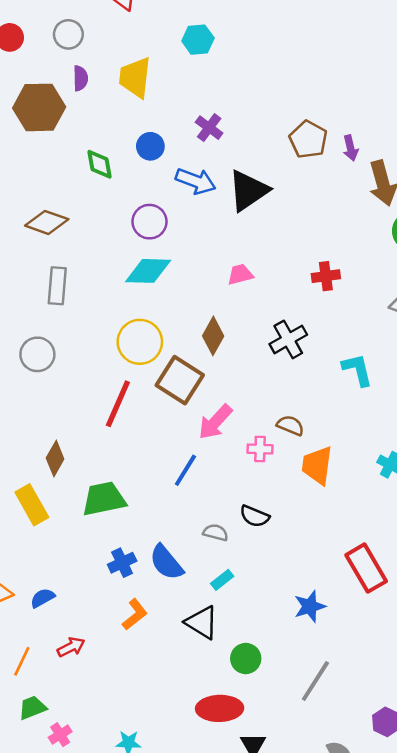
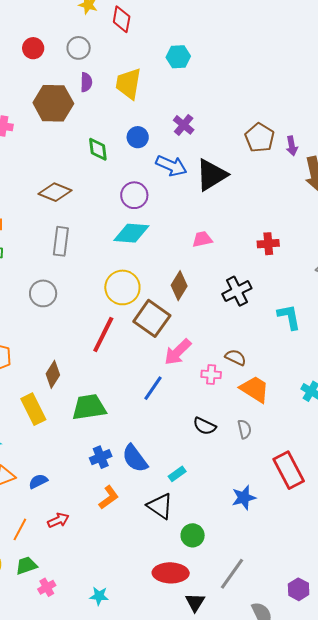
orange trapezoid: (317, 465) -> (255, 389), turned 112
gray semicircle: (216, 533) -> (244, 429), moved, turned 60
gray line: (315, 681) -> (232, 574), moved

